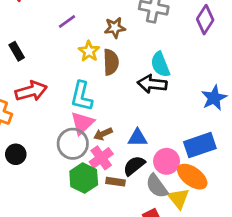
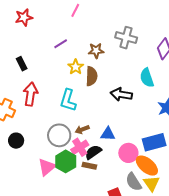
cyan semicircle: (160, 64) -> (147, 78), moved
red arrow: (31, 91) -> (31, 94), turned -70
pink triangle: (82, 123) -> (47, 167), moved
black semicircle: (134, 166) -> (93, 152), moved
gray semicircle: (157, 186) -> (134, 182), moved
yellow triangle: (179, 198) -> (152, 183), moved

